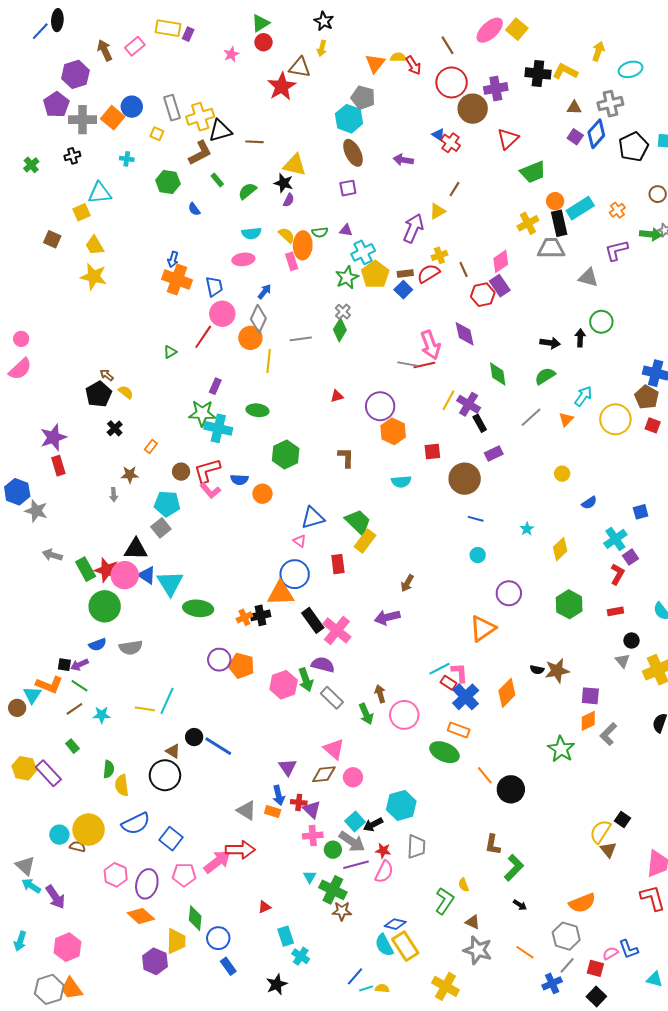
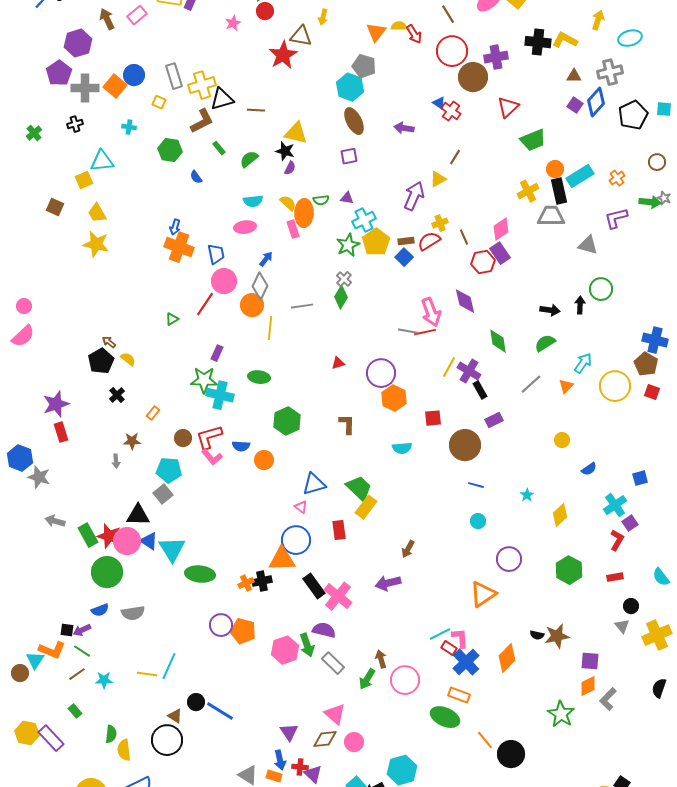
green arrow: (366, 714) -> (367, 679), turned 55

